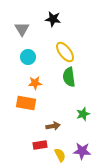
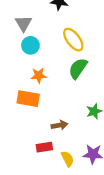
gray triangle: (22, 29) -> (24, 23), moved
green semicircle: (69, 77) -> (78, 68), turned 42

